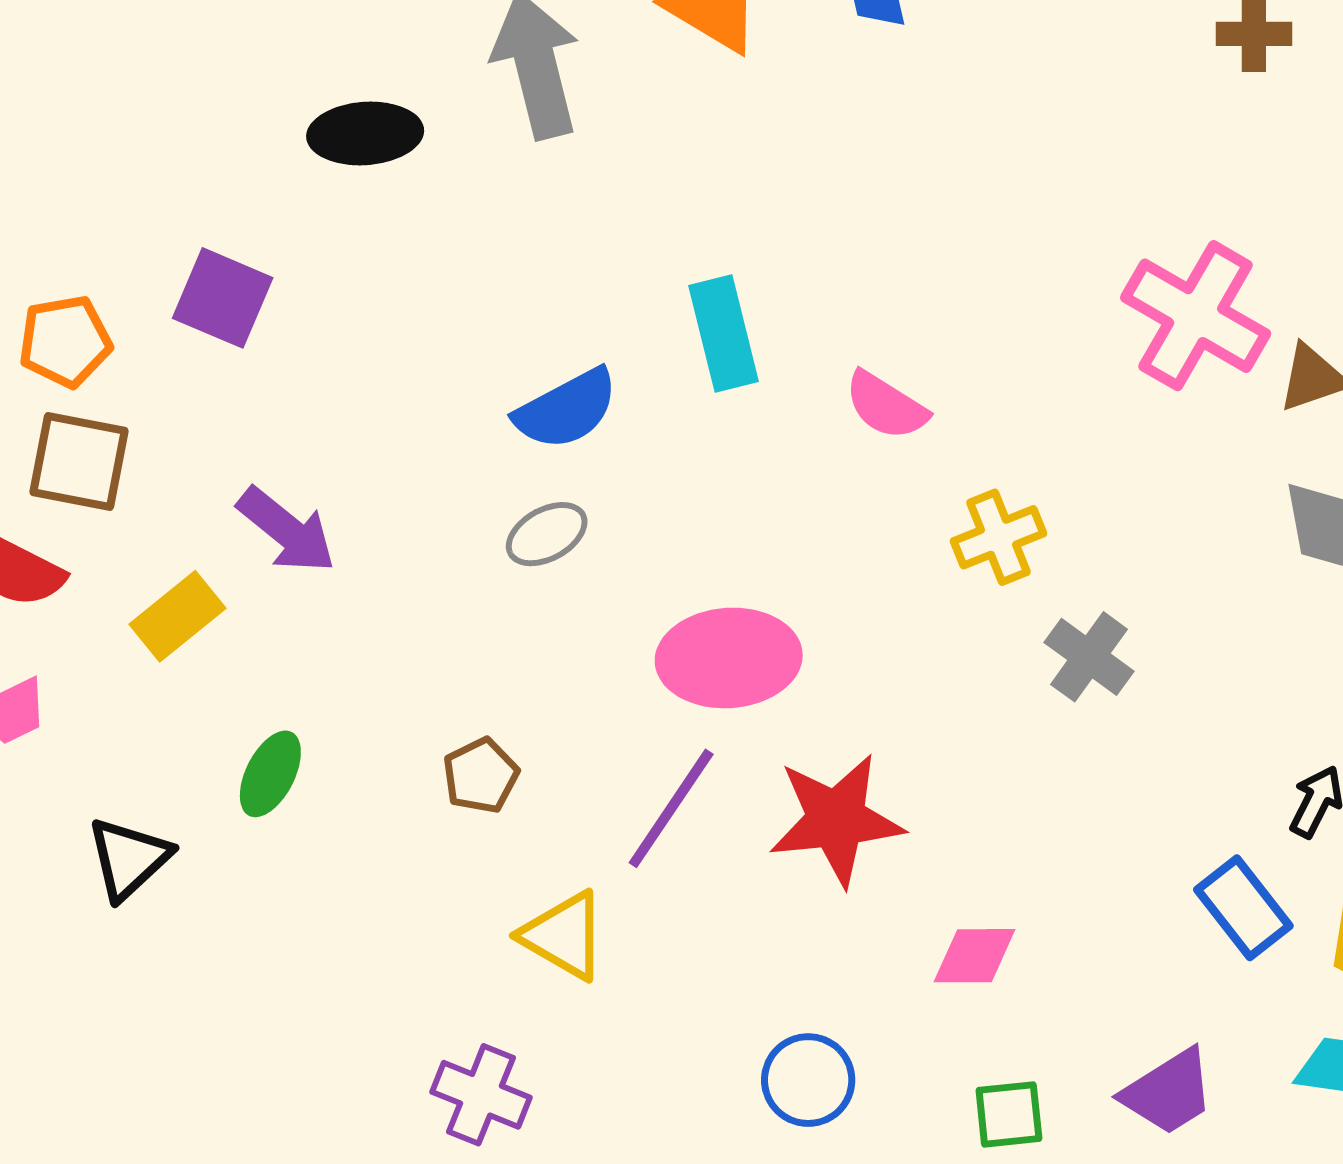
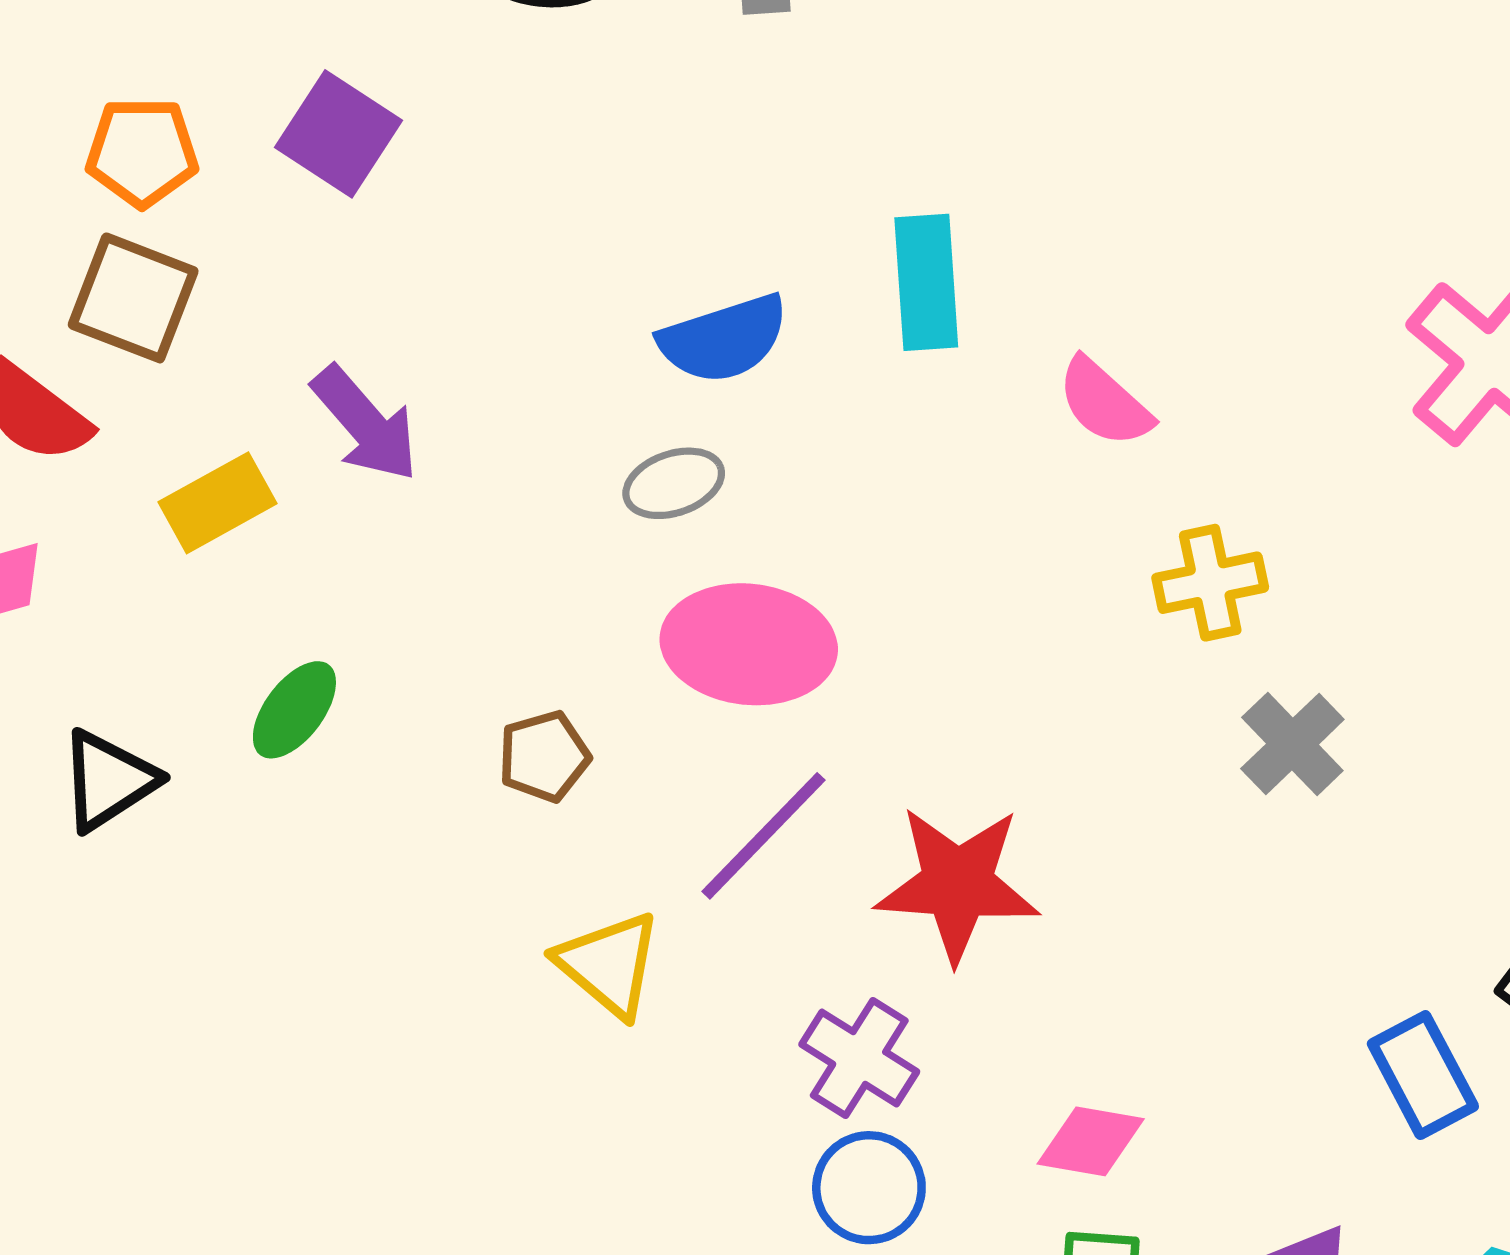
pink ellipse: (729, 658) -> (749, 644), moved
pink diamond: (974, 956) -> (1091, 1141), moved
purple cross: (481, 1095) -> (859, 1058), moved

